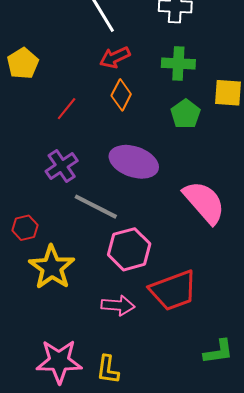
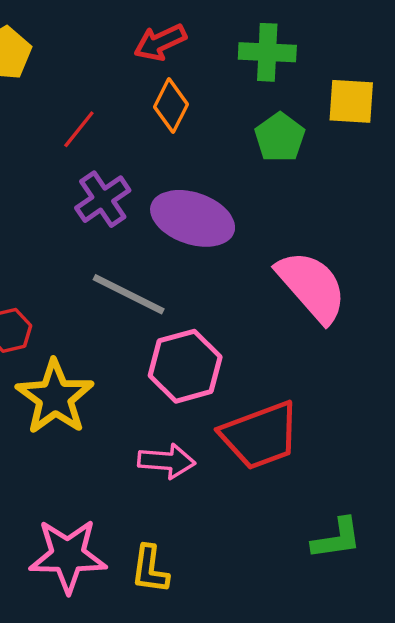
purple cross: (62, 166) -> (103, 199), moved

